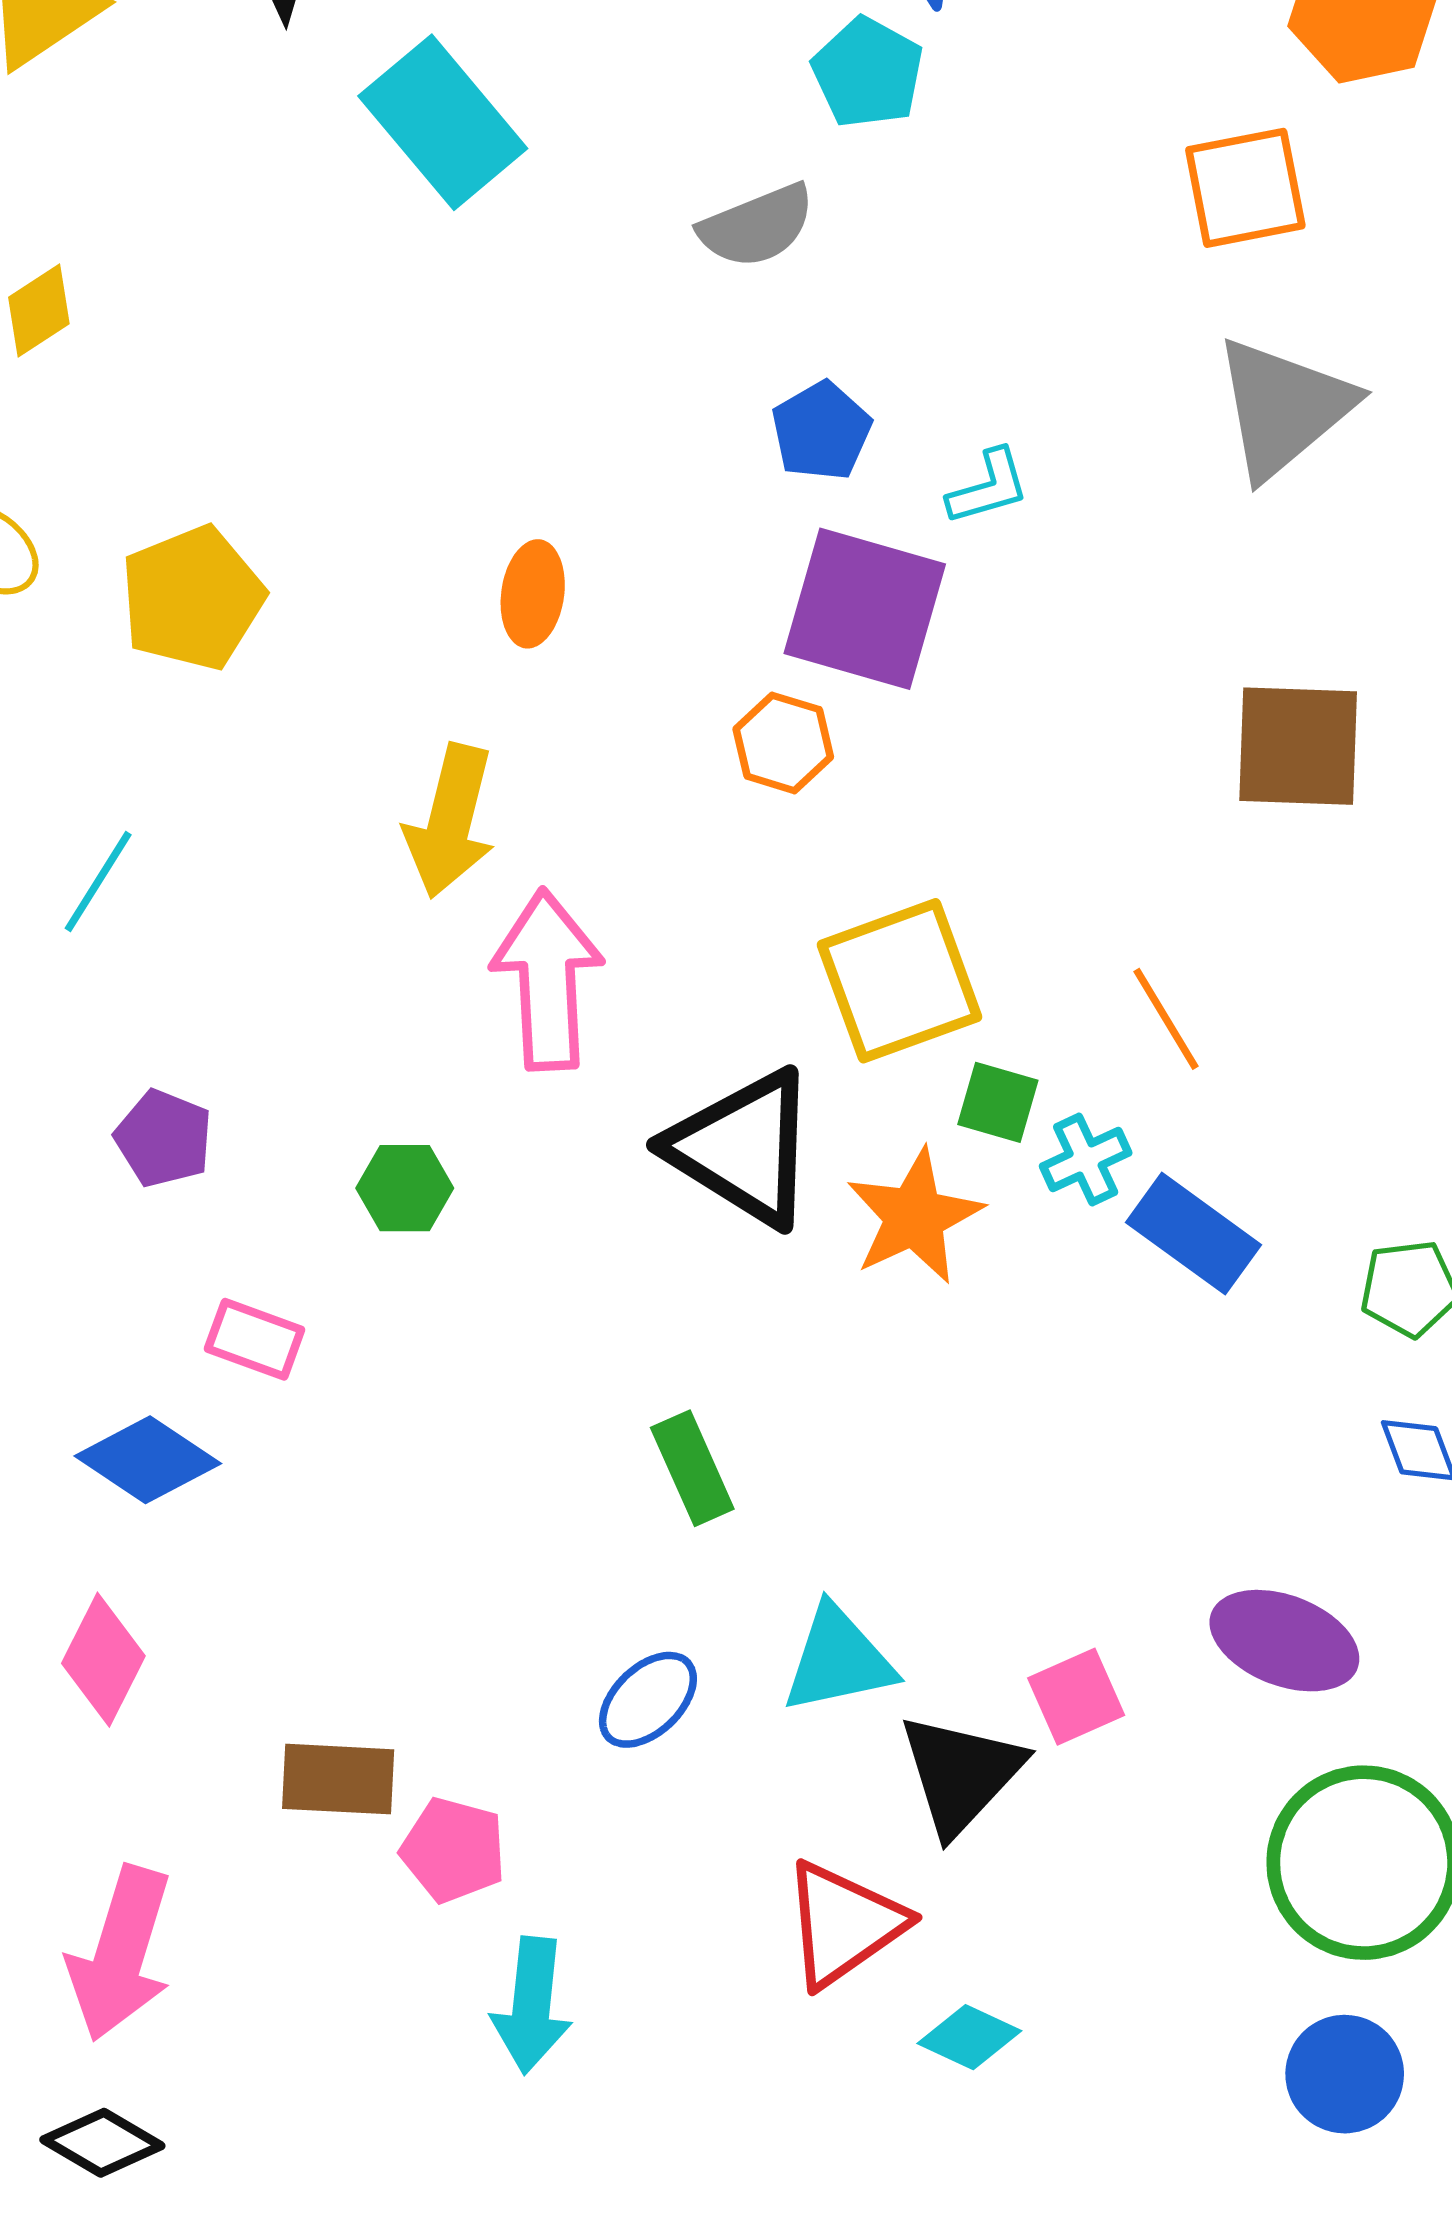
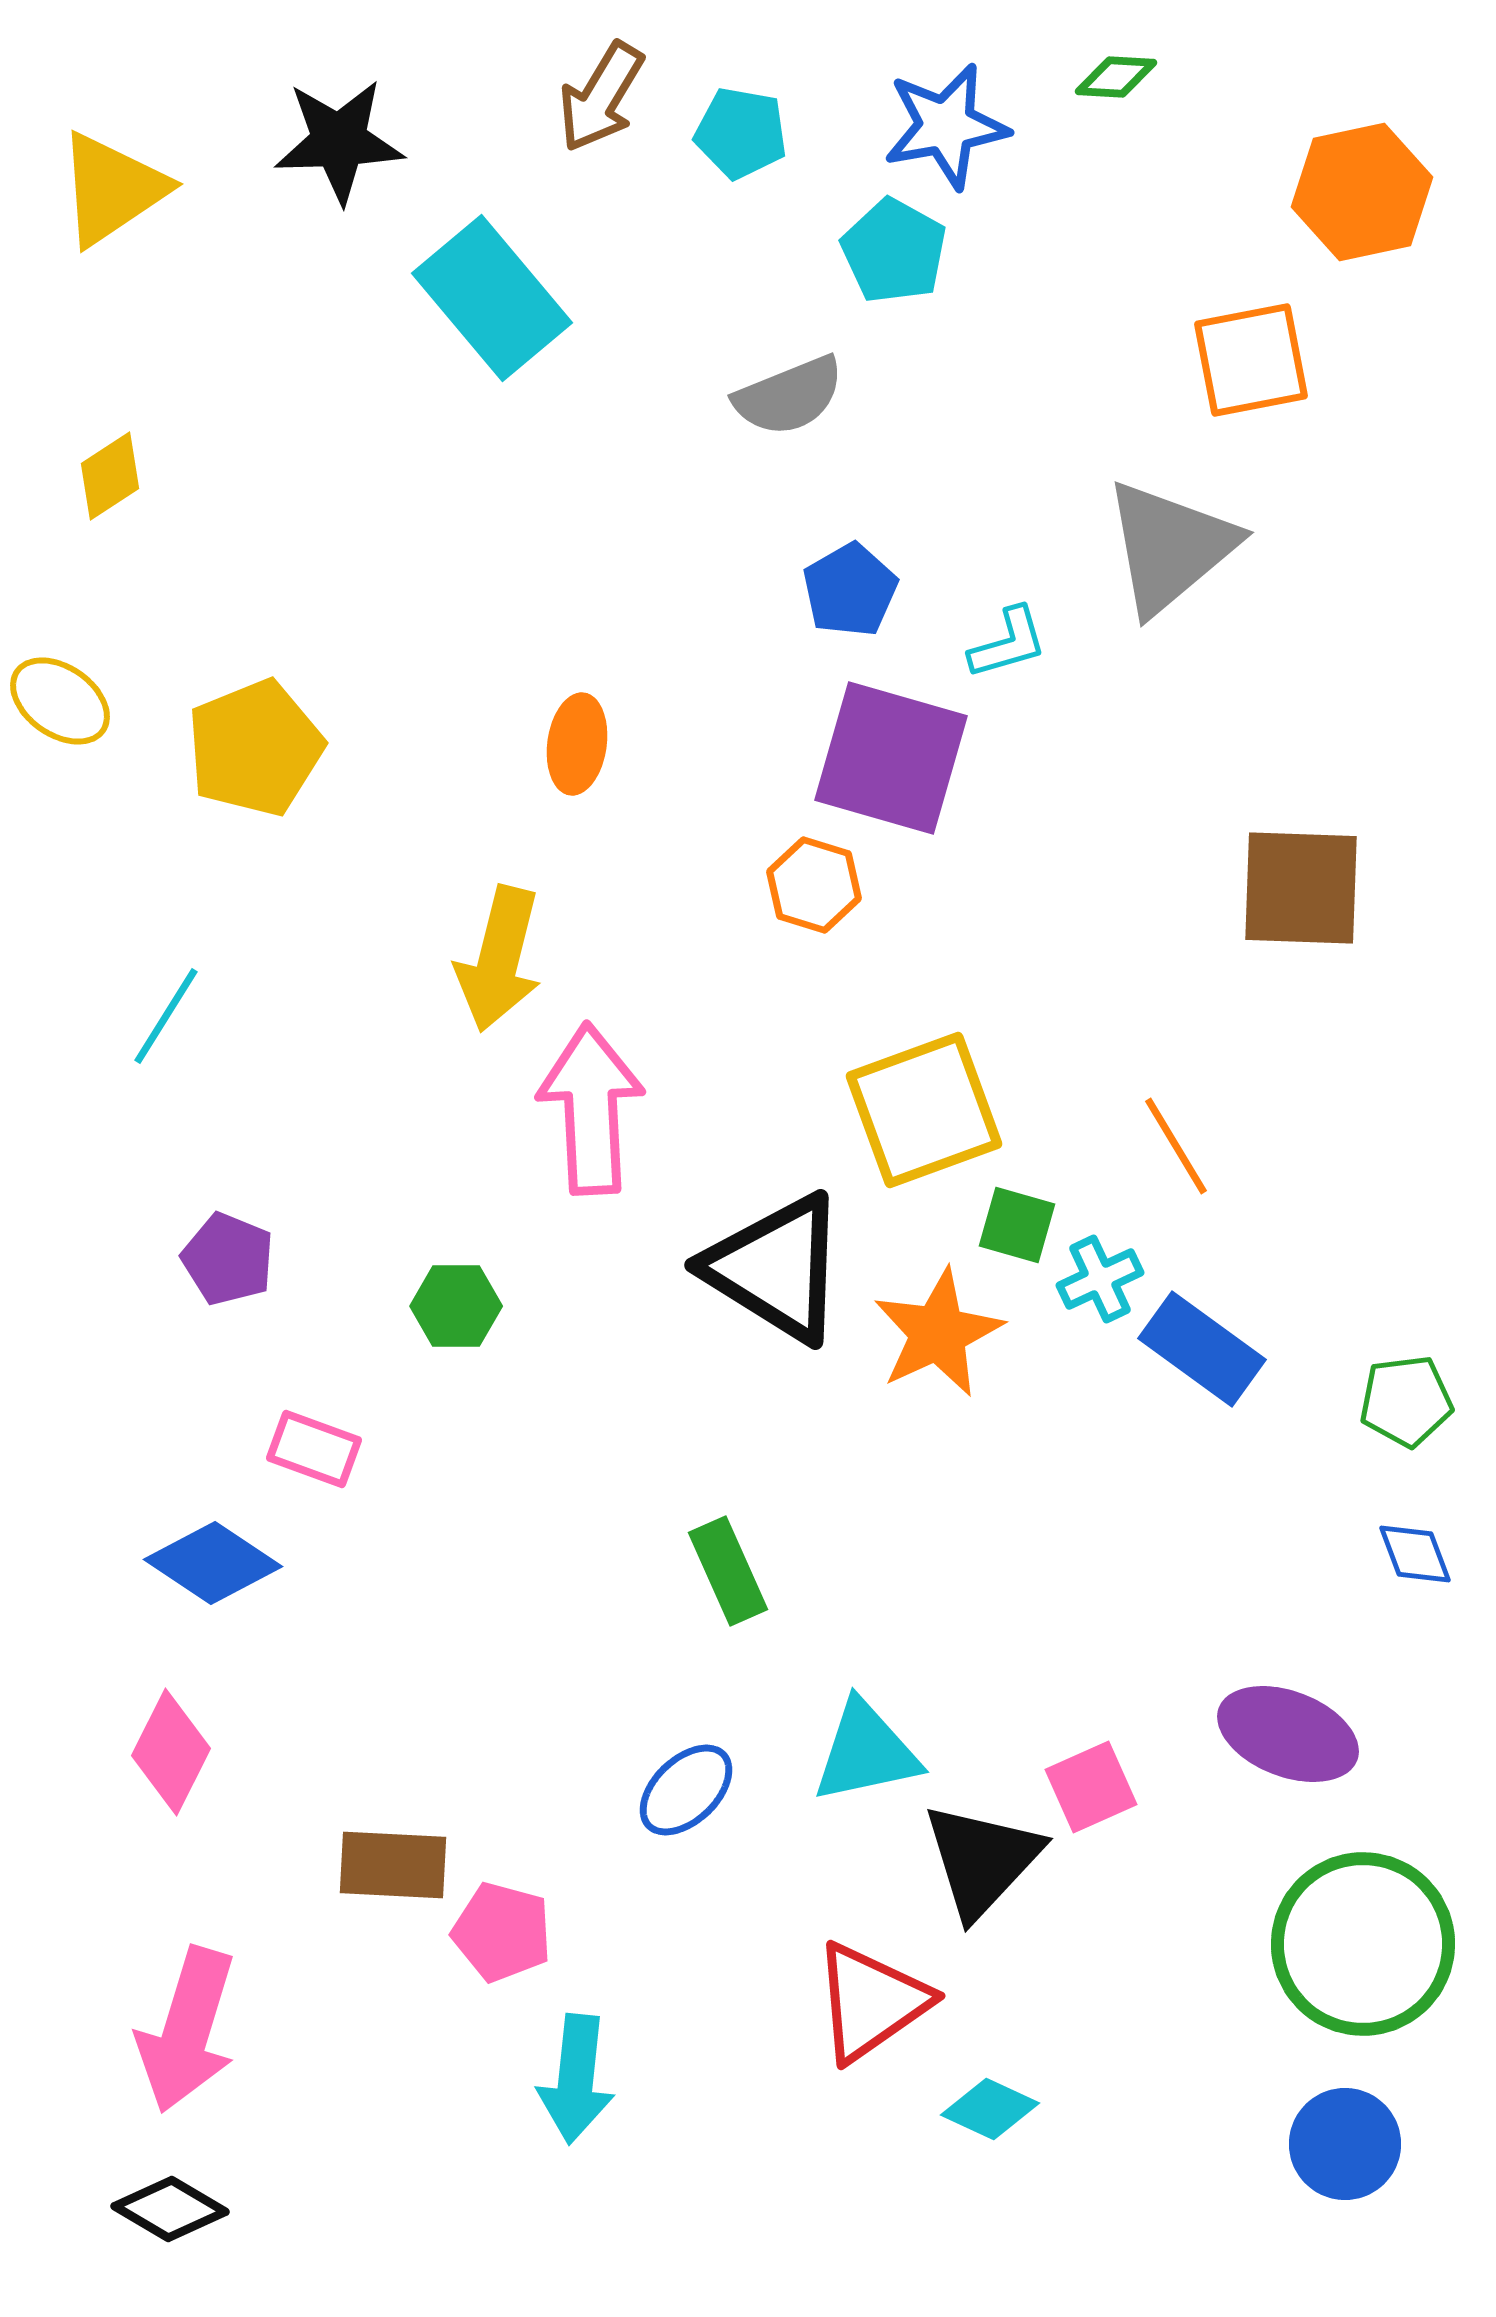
gray triangle: (1283, 408) -> (1170, 547), moved

